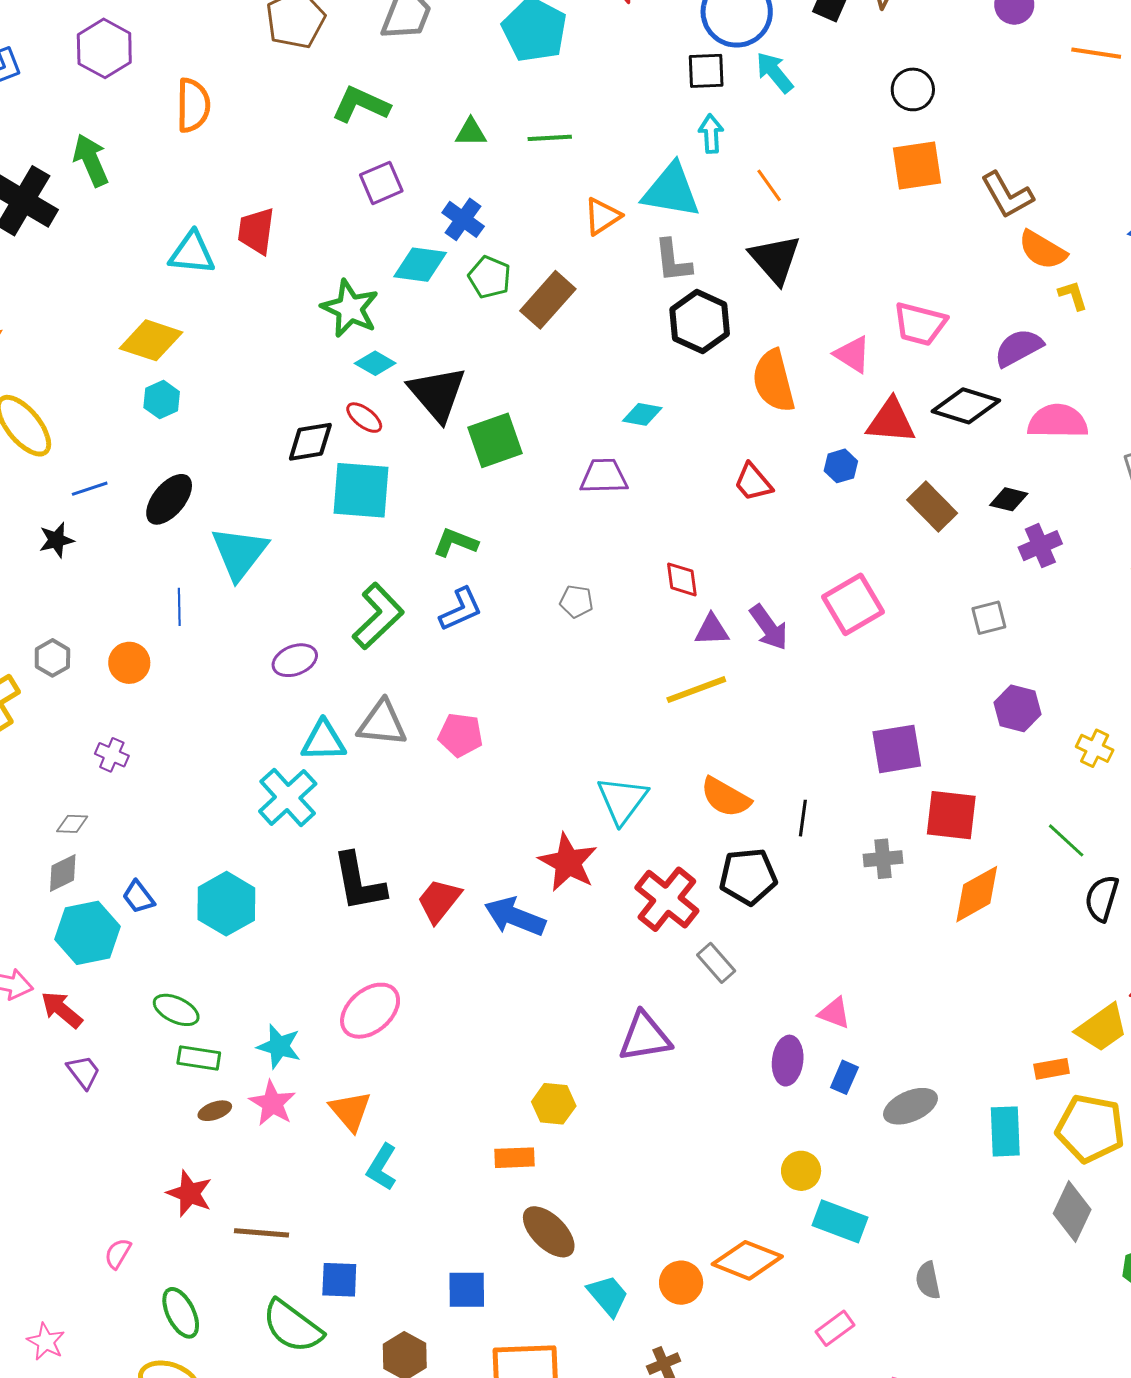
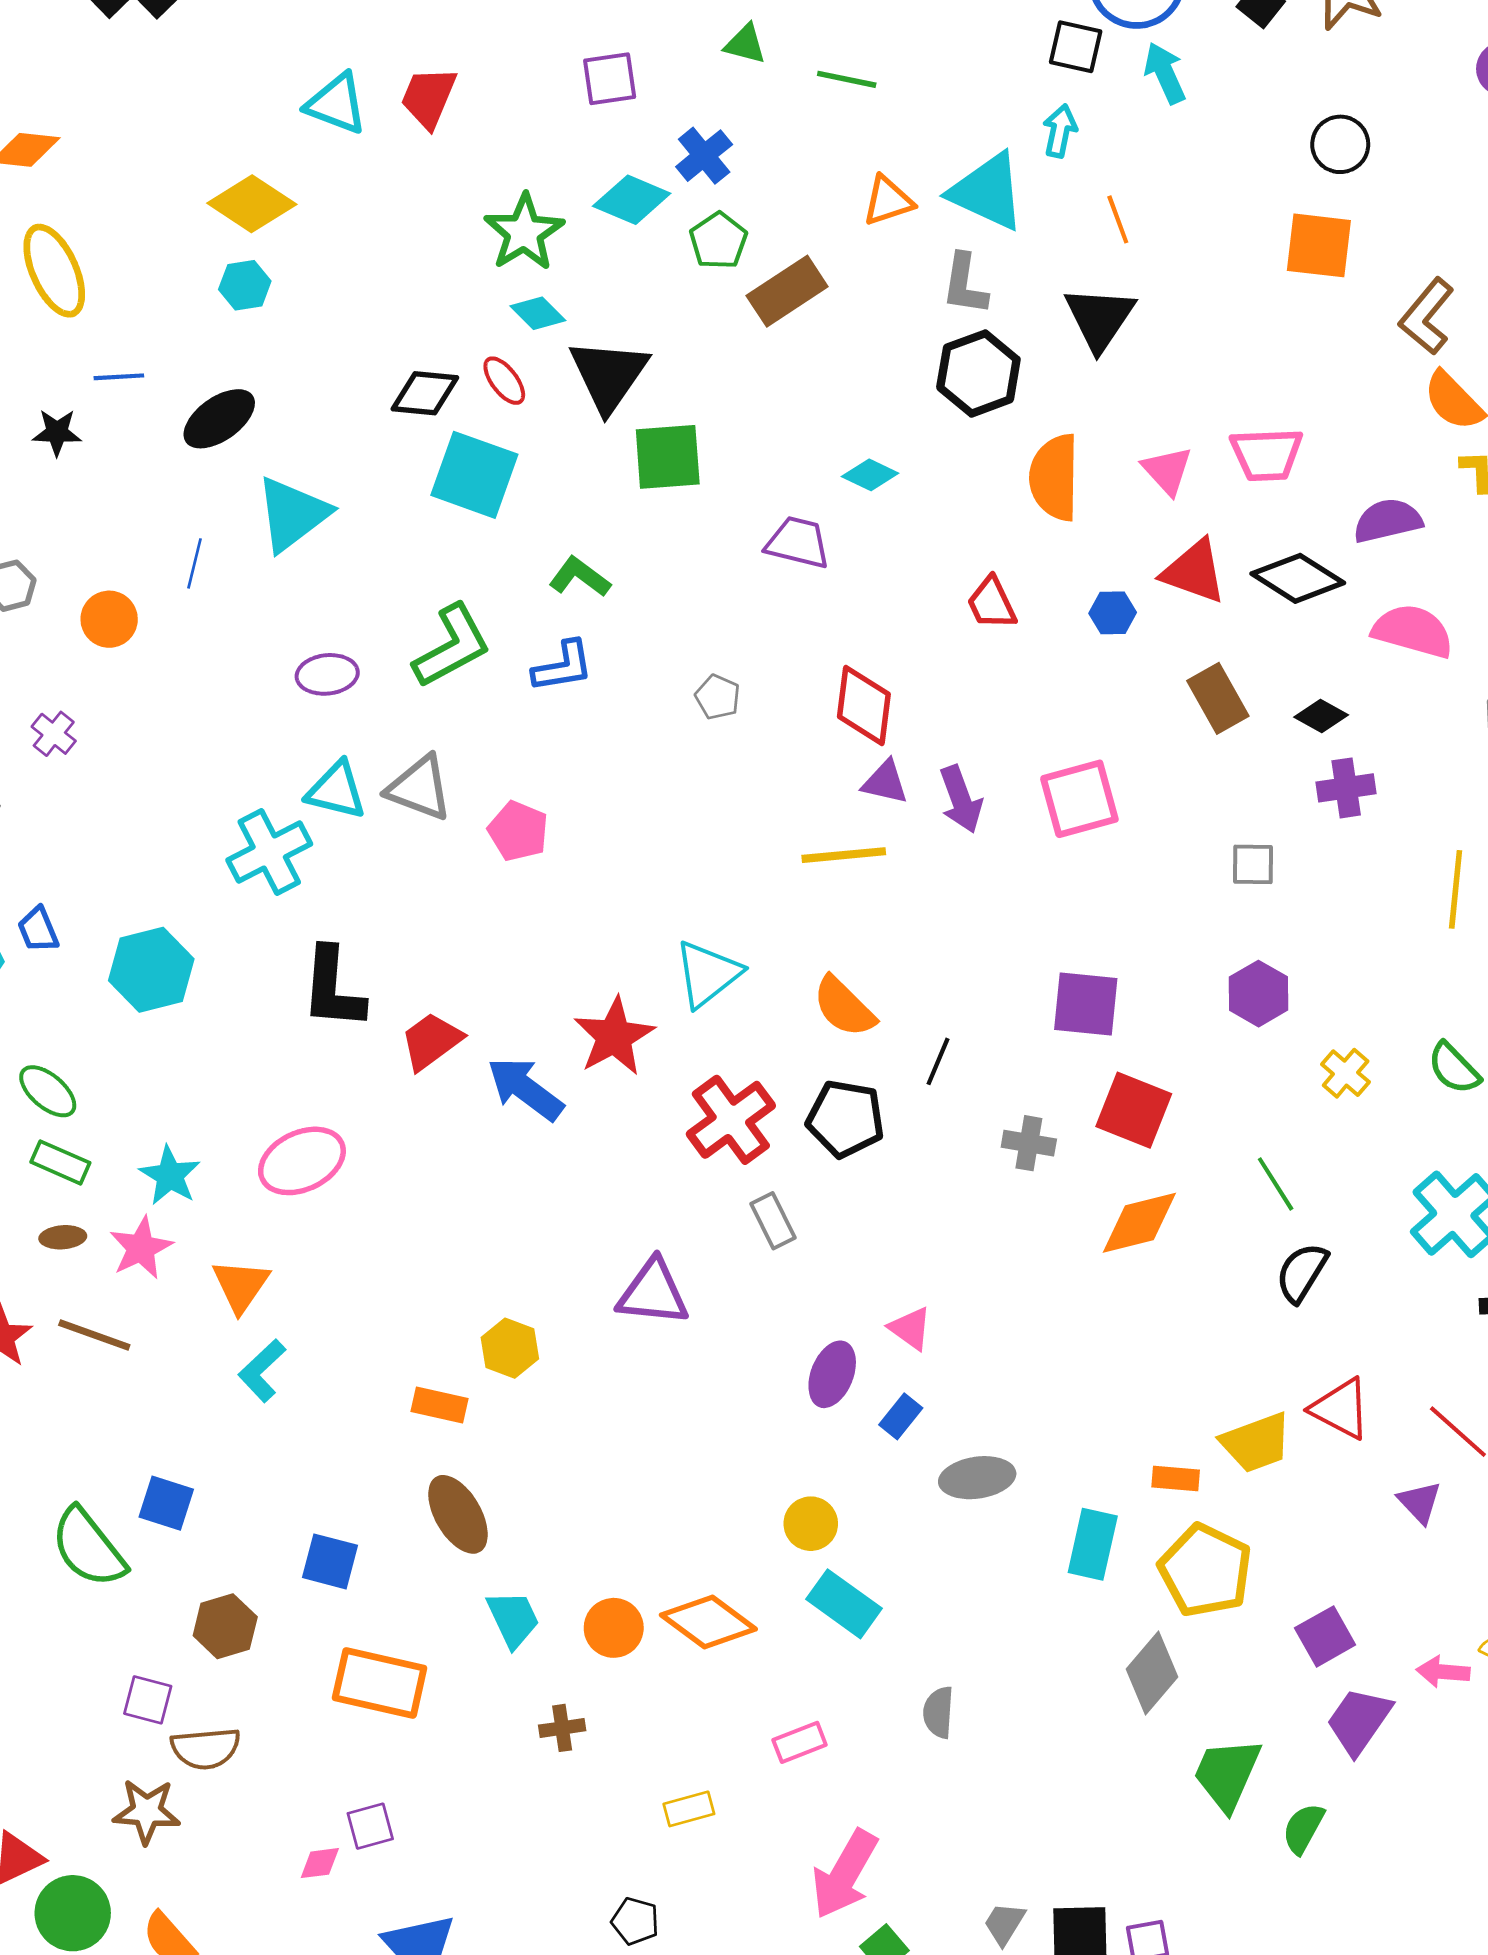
brown L-shape: (1007, 195) -> (1427, 316), turned 54
pink trapezoid: (920, 324) -> (1267, 454), turned -32
red diamond: (682, 579) -> (864, 705), size x1.5
brown line: (262, 1233) -> (94, 1335), moved

